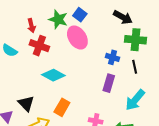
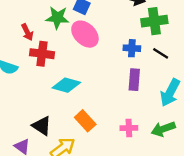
black line: (135, 67) -> (161, 53), turned -32
orange rectangle: (62, 107) -> (85, 121), turned -60

